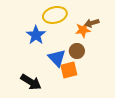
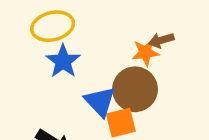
yellow ellipse: (55, 15) -> (53, 26), moved
brown circle: (77, 51) -> (135, 89), size x1.6

